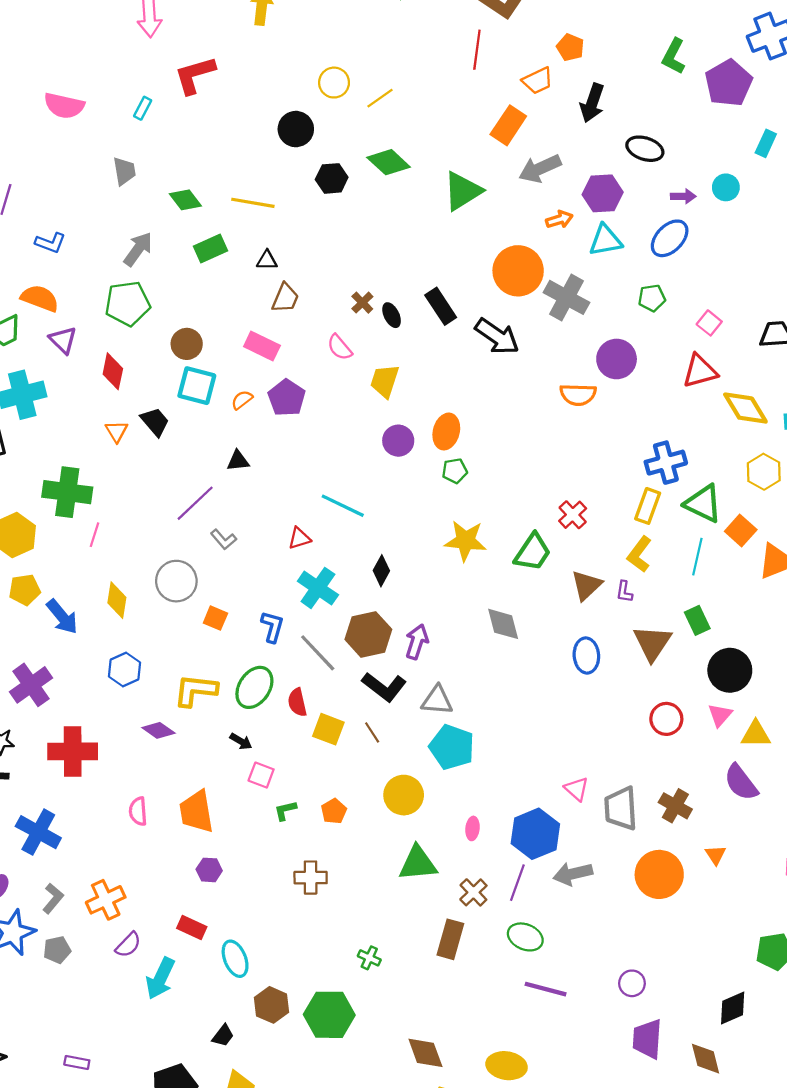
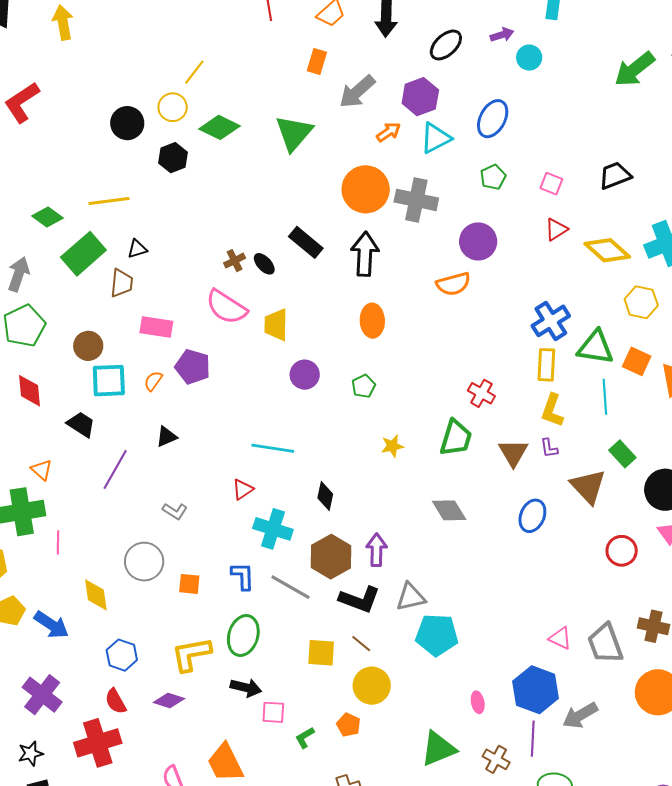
yellow circle: (334, 83) -> (173, 107), moved
orange rectangle: (508, 125) -> (317, 62), size x0.7
black ellipse: (645, 149) -> (446, 45), turned -44
purple arrow: (683, 196) -> (502, 35), moved
green rectangle: (211, 249) -> (83, 254), size x1.4
brown trapezoid: (285, 298) -> (122, 283), moved
brown cross: (362, 303) -> (235, 261), turned 35
black arrow: (497, 336) -> (365, 254), turned -105
pink semicircle: (340, 347) -> (226, 307), size x1.6
red triangle: (700, 371) -> (556, 229), size x0.7
orange triangle: (117, 431) -> (42, 470), moved
orange ellipse: (446, 432) -> (372, 321), moved
purple line: (195, 503) -> (115, 469), moved
yellow star: (465, 541) -> (392, 446), size x0.6
blue ellipse: (586, 655) -> (532, 516), turned 44
red semicircle: (297, 702) -> (116, 701), moved
black arrow: (241, 741) -> (246, 688), size x1.4
yellow circle: (404, 795) -> (372, 686), moved

